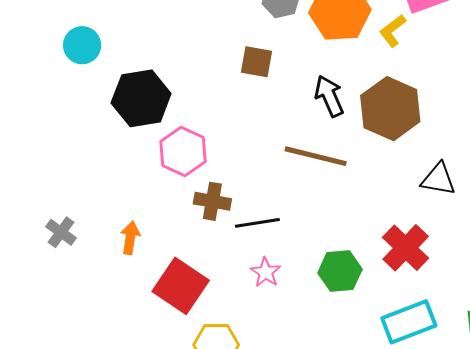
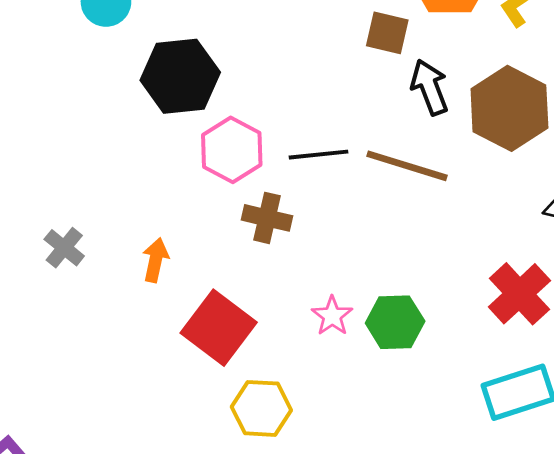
brown square: (256, 62) -> (387, 33), moved
black line: (257, 223) -> (318, 155), moved
green hexagon: (340, 271) -> (395, 322), moved

